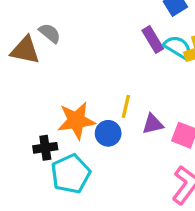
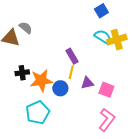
purple rectangle: (153, 39) -> (72, 56), moved
black cross: (45, 148) -> (22, 73), moved

